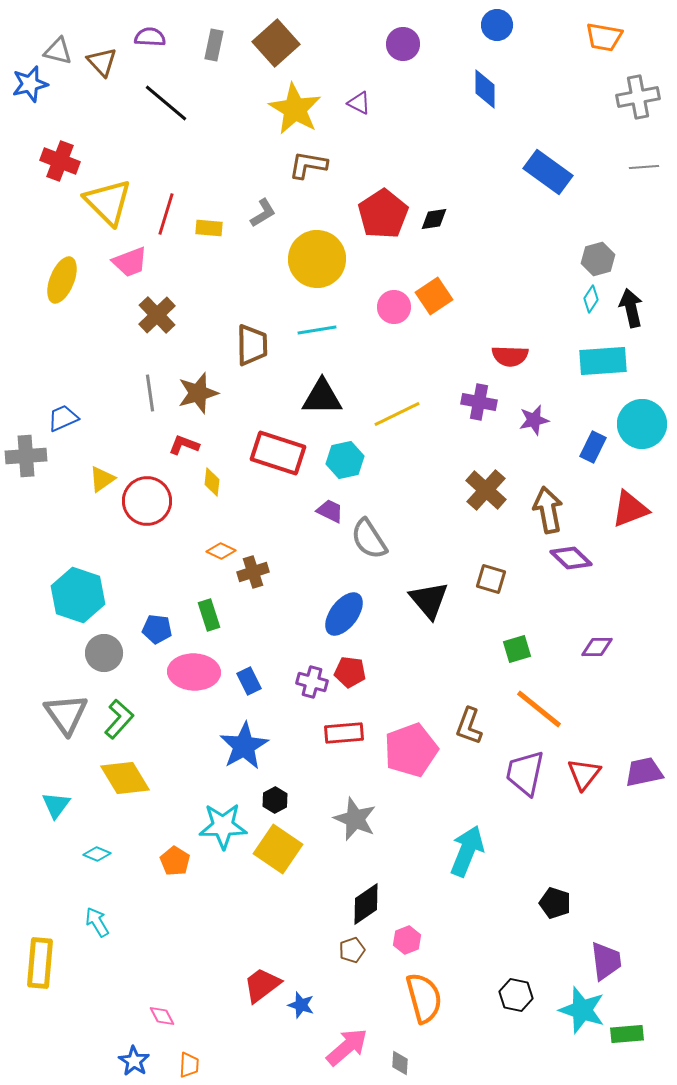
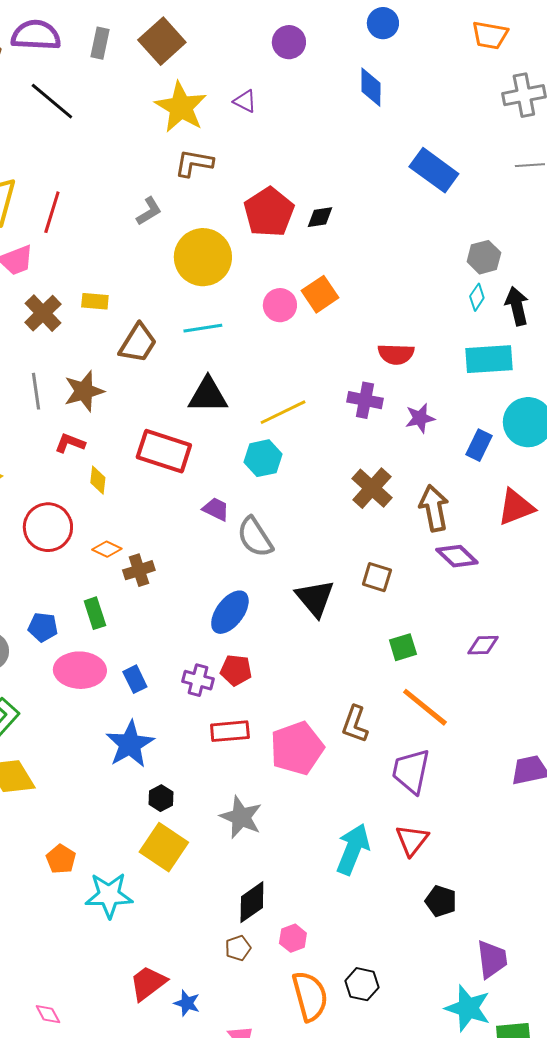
purple semicircle: (150, 37) -> (36, 35), size x1.6
yellow rectangle: (209, 228) -> (95, 301), moved
brown trapezoid: (252, 345) -> (138, 343), turned 33
cyan hexagon: (345, 460) -> (263, 458), moved
red circle: (147, 501) -> (48, 527), moved
red triangle: (584, 774) -> (412, 840), moved
cyan star: (223, 826) -> (109, 895), moved
black hexagon: (516, 995) -> (362, 984), moved

